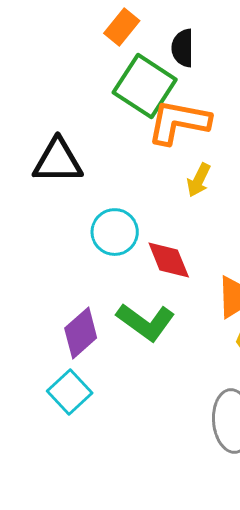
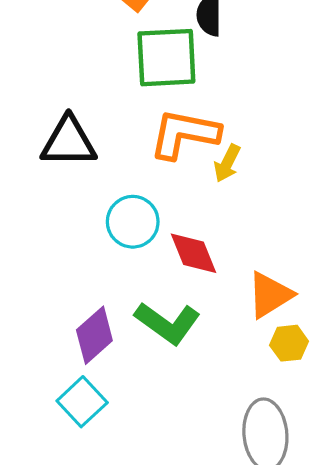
green square: (145, 86) -> (166, 58), turned -36
orange L-shape: (179, 122) -> (184, 134), moved

